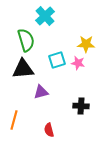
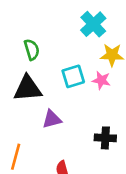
cyan cross: (45, 16) -> (93, 24), moved
green semicircle: (26, 40) -> (32, 50), size x0.7

